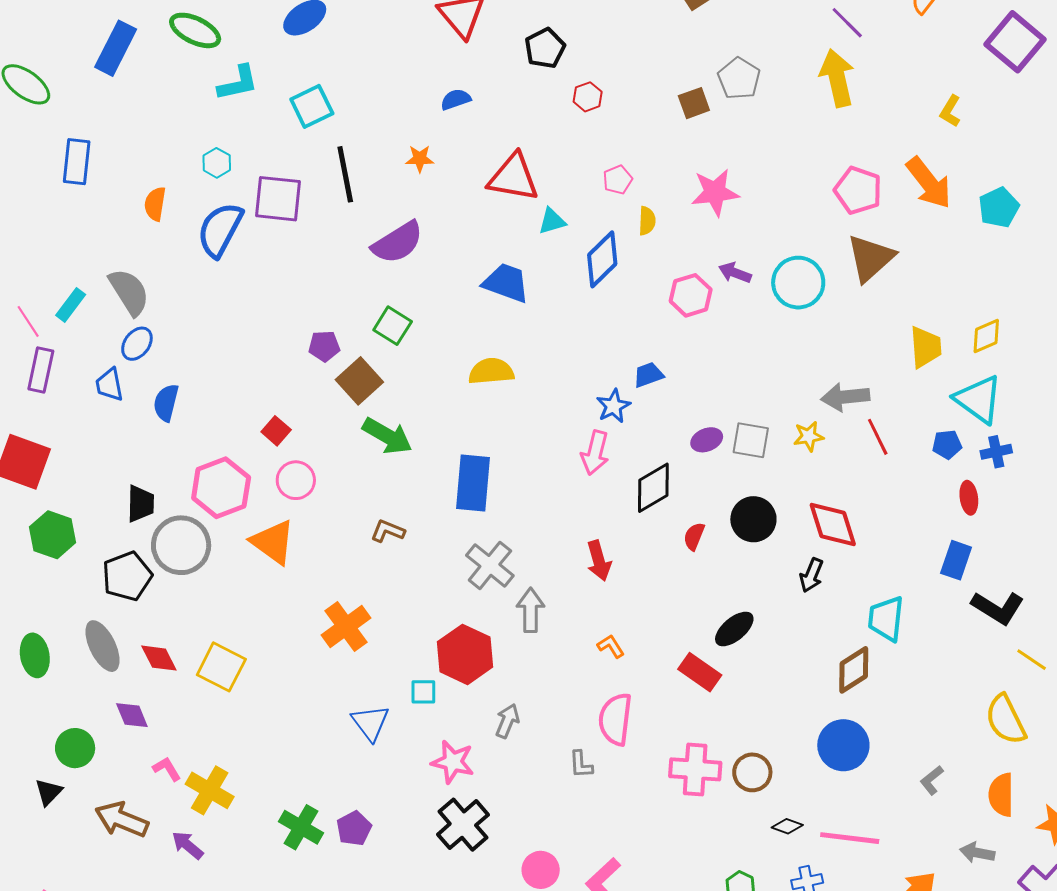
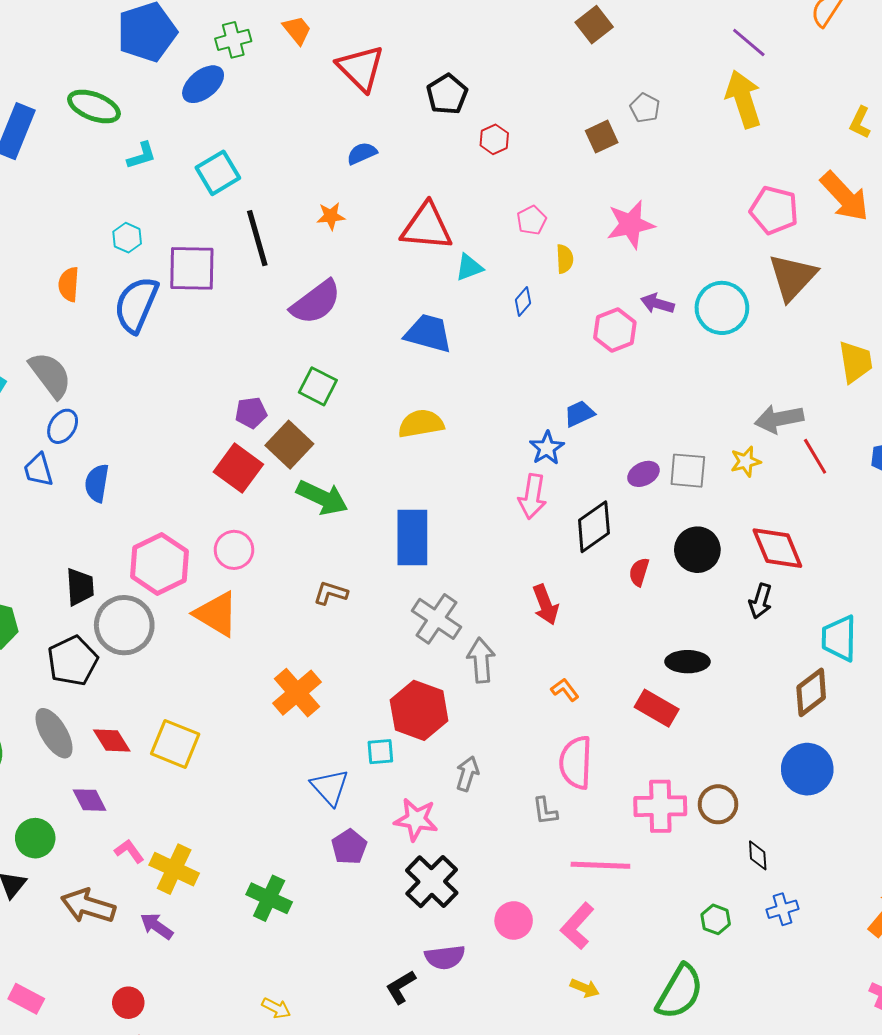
gray pentagon: (739, 78) -> (645, 108), size x0.7
cyan L-shape: (238, 83) -> (142, 156), size x0.7
blue diamond: (602, 259) -> (523, 302), size x0.5
red square: (276, 431) -> (238, 468), moved, size x1.6
black ellipse: (734, 629) -> (688, 662), turned 45
black diamond: (787, 826) -> (758, 855), turned 72
purple pentagon: (354, 828) -> (349, 847), moved
pink line: (850, 838) -> (600, 865), moved

